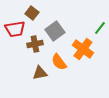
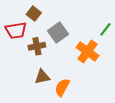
orange semicircle: (59, 62) -> (62, 87), moved, turned 66

